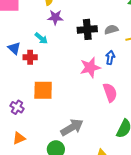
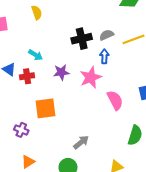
purple star: (55, 17) -> (61, 72), moved
blue arrow: (110, 58) -> (104, 56), moved
gray arrow: (72, 127) -> (81, 142), size x0.7

